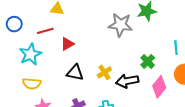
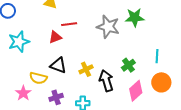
red line: (45, 31) -> (69, 24), moved
black arrow: (127, 81) -> (106, 81), turned 75
yellow semicircle: (32, 84) -> (38, 78), moved

